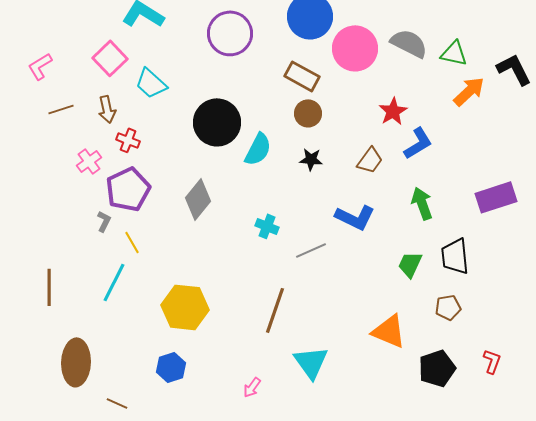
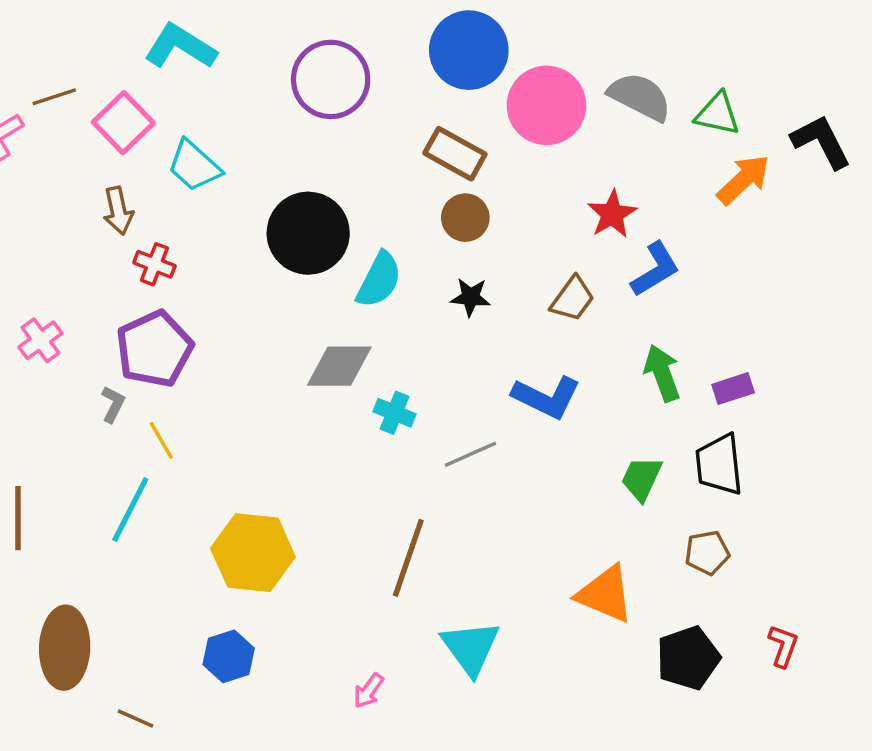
brown line: (61, 109) -> (54, 97), moved
pink cross: (89, 161) -> (40, 340), moved
purple rectangle: (496, 197) -> (733, 389), moved, size x0.6
gray diamond: (198, 199) -> (339, 366), moved, turned 51

